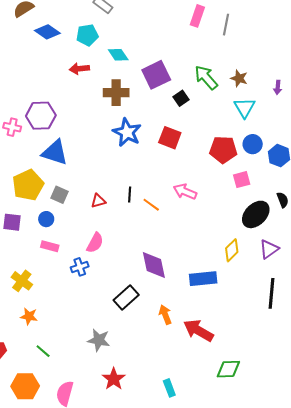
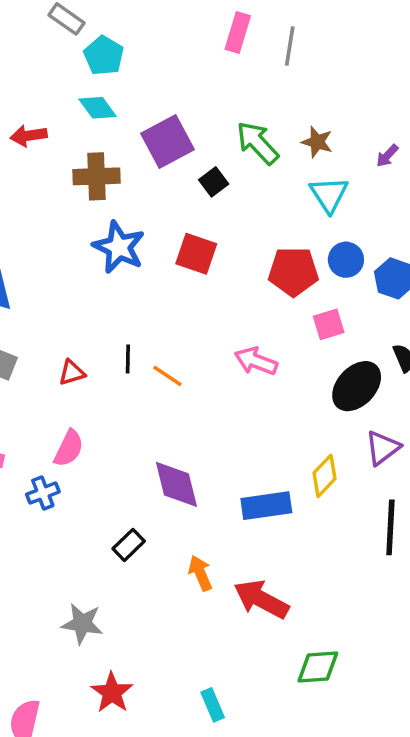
cyan pentagon: (87, 35) -> (104, 56), moved, turned -30
purple arrow: (278, 87) -> (387, 156), turned 40
pink arrow: (185, 192) -> (256, 361), moved
yellow diamond: (232, 250) -> (325, 476), moved
black rectangle: (126, 298) -> (129, 545), size x0.7

